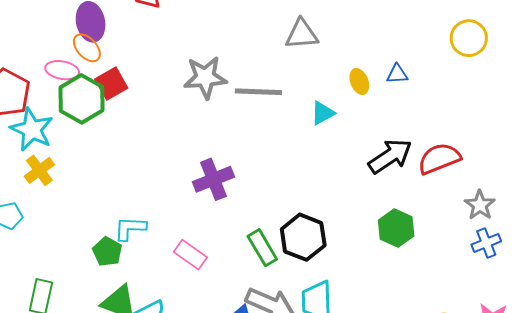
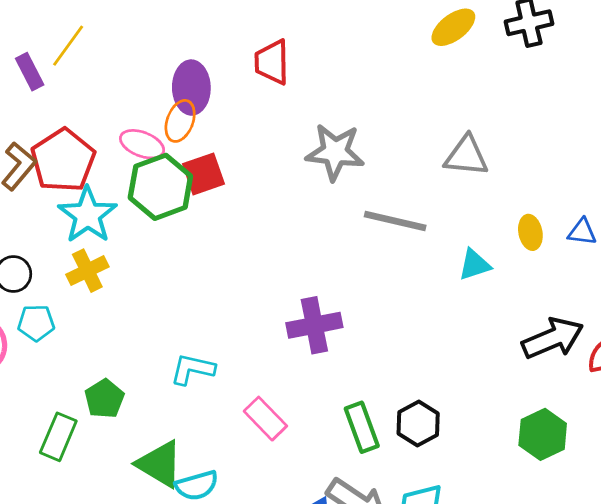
orange ellipse: (87, 48) -> (180, 121), turned 52
gray star: (205, 77) -> (335, 152), moved
black hexagon: (303, 237) -> (418, 424), size x0.7
green pentagon: (107, 252) -> (104, 399), moved

